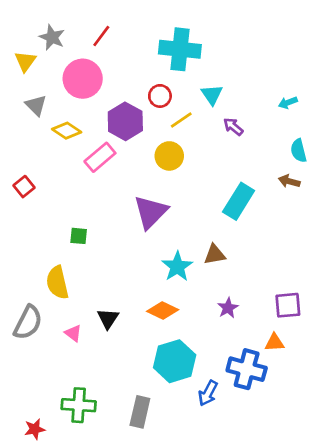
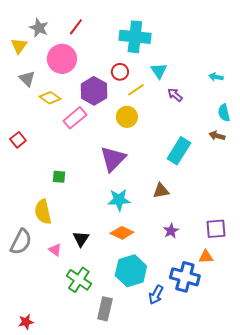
cyan arrow: (288, 103) -> (216, 77), turned 32
cyan star: (177, 267) -> (119, 200), moved, turned 30
green cross: (79, 405) -> (79, 280), moved, turned 30

